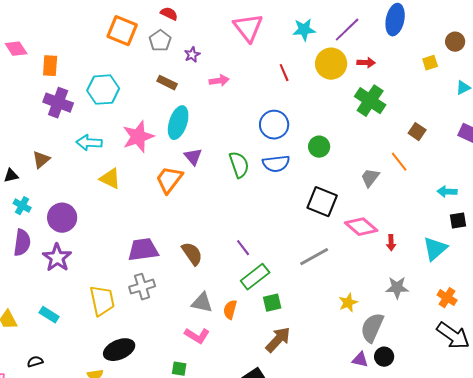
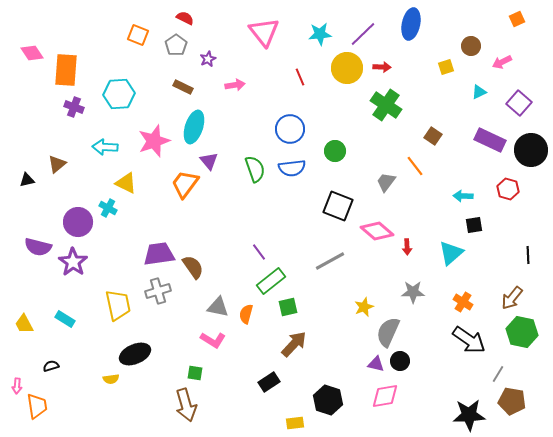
orange square: (122, 31) -> (138, 35), size x0.7
orange rectangle: (50, 66) -> (66, 70), size x1.5
purple cross: (58, 103) -> (74, 107), size x0.7
cyan cross: (22, 206) -> (108, 208), moved
purple semicircle: (22, 243) -> (38, 247), turned 96
brown semicircle: (192, 254) -> (193, 267), moved

